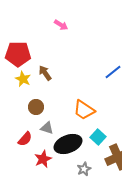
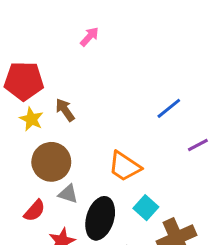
pink arrow: (61, 25) -> (89, 37), turned -80
brown circle: (36, 107) -> (51, 162), size x1.6
black ellipse: (68, 144) -> (100, 218), turned -52

